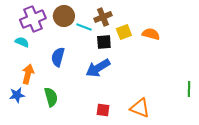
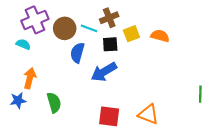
brown circle: (64, 16) -> (65, 28), moved
blue semicircle: (58, 57) -> (77, 53), moved
red square: (103, 110) -> (109, 116), size x1.5

